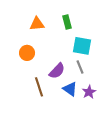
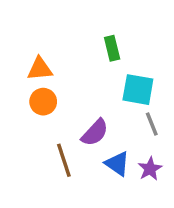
orange triangle: (37, 24) -> (40, 69), moved
gray line: (80, 67) -> (152, 124), moved

